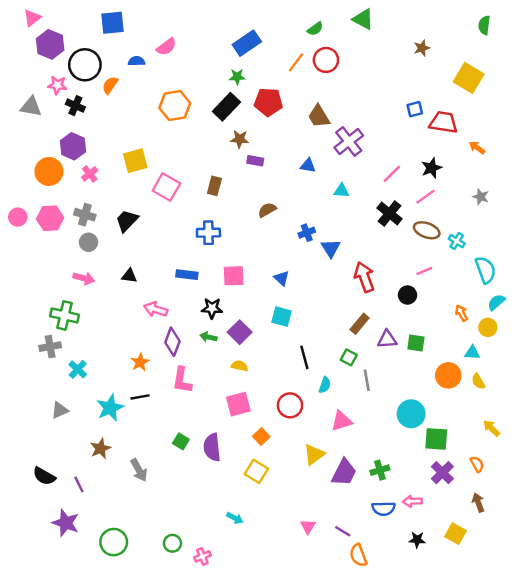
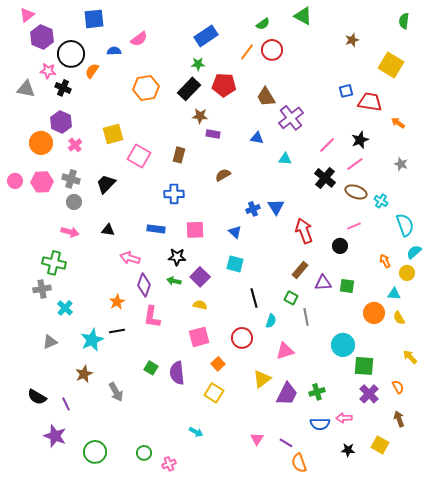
blue cross: (307, 233) -> (253, 209), moved

